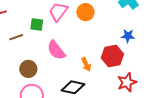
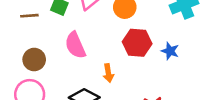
red hexagon: (112, 56) -> (137, 43), moved

